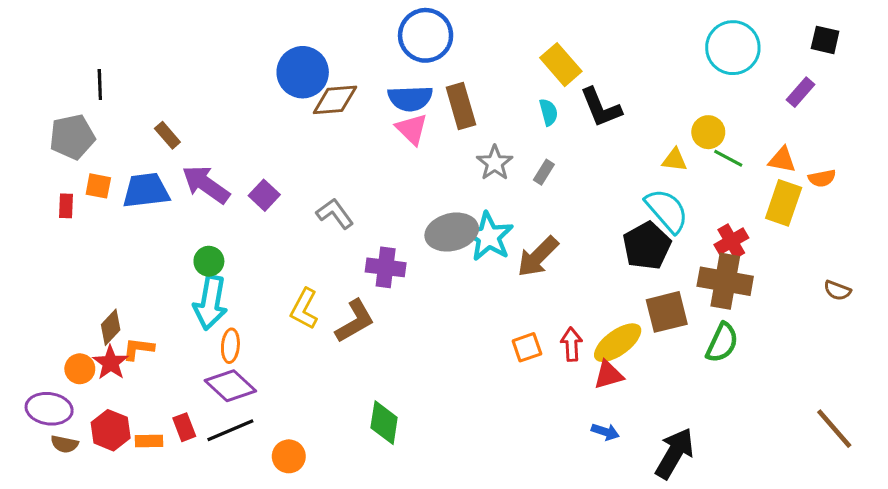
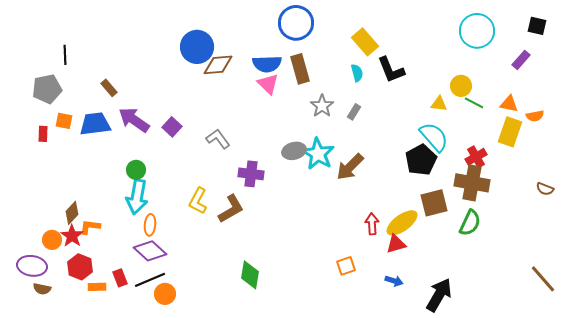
blue circle: (426, 35) -> (296, 23), moved
gray ellipse: (452, 232) -> (294, 151), size x0.7
orange square: (527, 347) -> (346, 266), moved
red hexagon: (111, 430) -> (80, 267), moved
orange circle: (289, 456) -> (165, 294), moved

